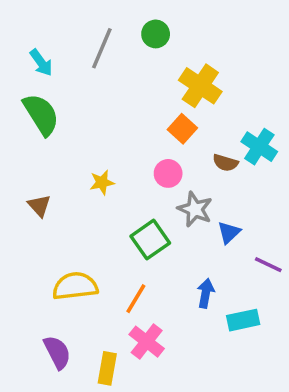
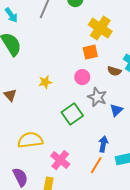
orange square: (182, 129) -> (90, 52), turned 35
orange line: (136, 299) -> (96, 165), moved
pink cross: (147, 342) -> (60, 160), moved

